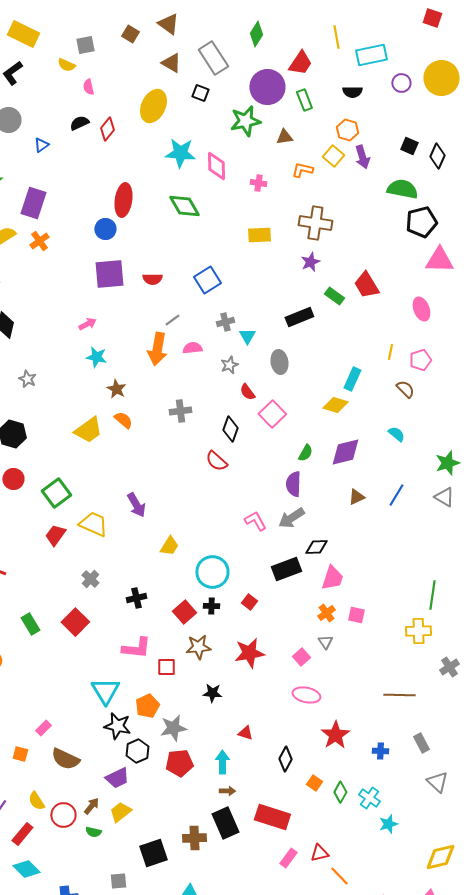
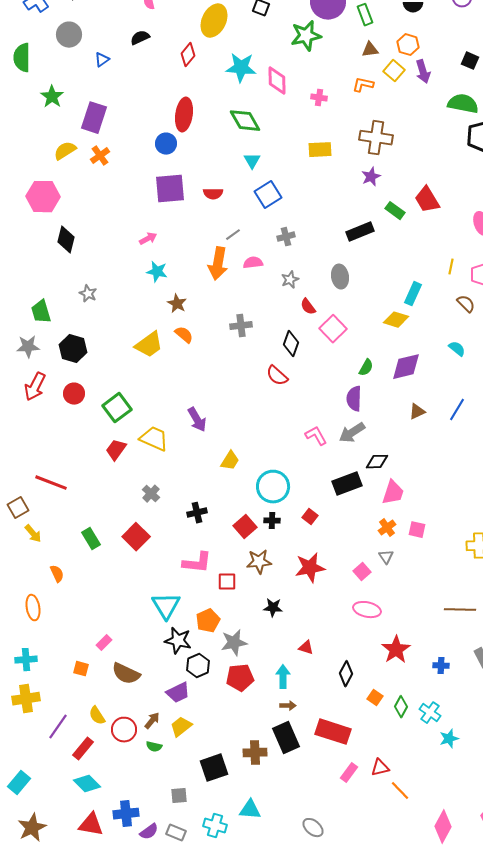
red diamond: (107, 129) -> (188, 55), moved
brown triangle: (284, 137) -> (370, 50), moved
cyan triangle: (247, 336) -> (252, 161), moved

